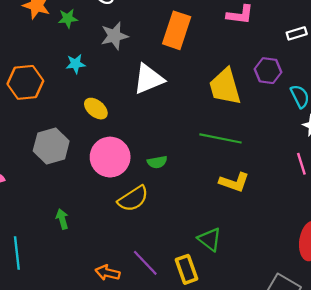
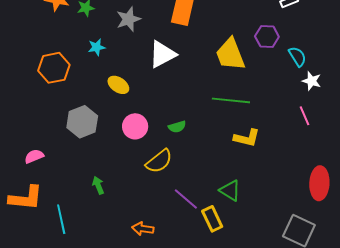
pink circle: (110, 157) -> (135, 126), size x0.7
purple line: (145, 263) -> (186, 199), moved

